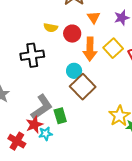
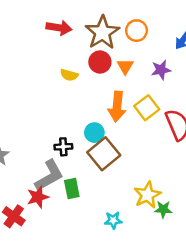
red circle: (72, 34) -> (100, 62), moved
black cross: (32, 55) -> (63, 147), moved, size x0.6
cyan star: (46, 134) -> (113, 220), moved

